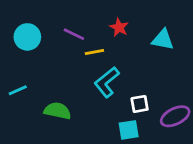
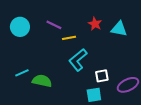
red star: (119, 27) -> (95, 24), moved
cyan line: (18, 90) -> (22, 73), moved

